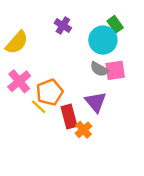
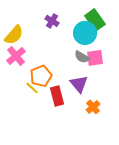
green rectangle: (115, 24) -> (95, 20), size x1.5
pink cross: (19, 81) -> (16, 56), moved
orange cross: (84, 130) -> (93, 107), moved

